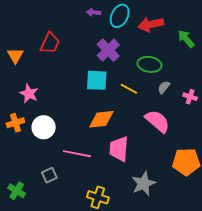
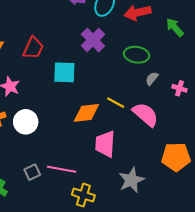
red trapezoid: (50, 43) -> (33, 48), moved
cyan square: (97, 80) -> (64, 72), moved
yellow line: (129, 89) -> (116, 103), moved
pink line: (77, 154) -> (62, 169), moved

